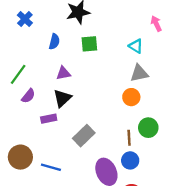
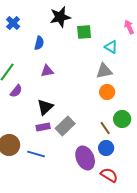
green square: (89, 44) -> (84, 32), moved
gray triangle: (139, 73) -> (104, 71), moved
black triangle: (62, 98) -> (45, 107), moved
purple rectangle: (49, 119) -> (43, 127), moved
brown line: (129, 138) -> (105, 128), turned -32

